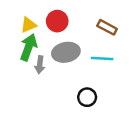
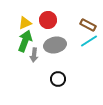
cyan line: (102, 59) -> (89, 41), moved, turned -36
black circle: (87, 97) -> (58, 79), moved

